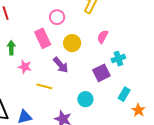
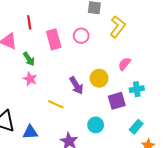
pink rectangle: (43, 38) -> (54, 39), moved
yellow circle: (72, 43) -> (99, 78), moved
green arrow: (11, 48) -> (29, 59), turned 136
pink star: (25, 67) -> (30, 79), moved

